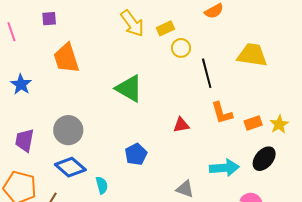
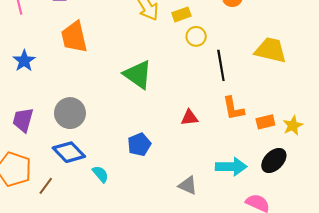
cyan semicircle: (102, 185) -> (100, 174), turned -30

